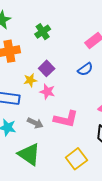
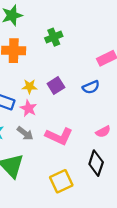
purple square: (47, 68) -> (56, 86), moved
pink star: (47, 92) -> (28, 108), moved

